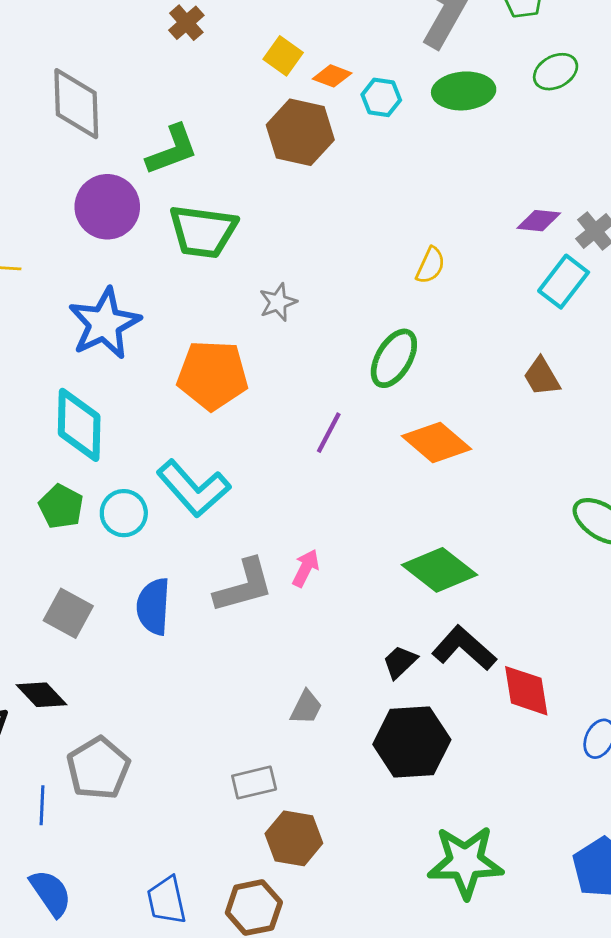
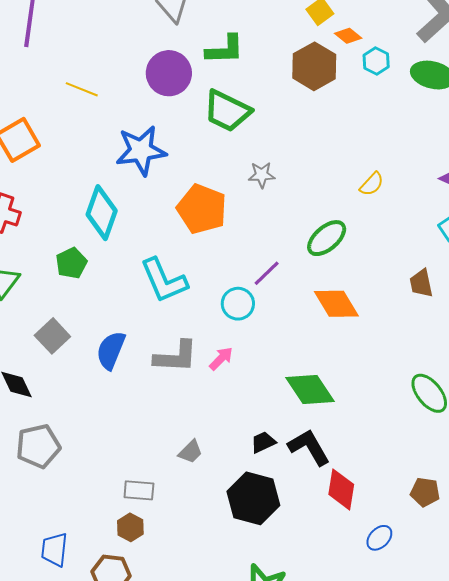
cyan circle: (124, 513) -> (238, 304), moved
brown hexagon: (294, 838) -> (130, 527), moved, size x0.7

